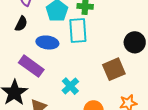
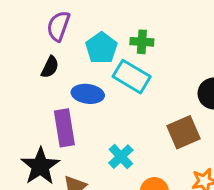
cyan rectangle: (78, 30) -> (132, 77), turned -55
purple rectangle: (31, 66) -> (64, 128), turned 45

